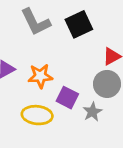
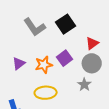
purple square: (67, 98) -> (65, 58), moved, turned 35

